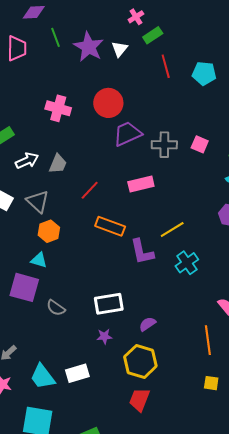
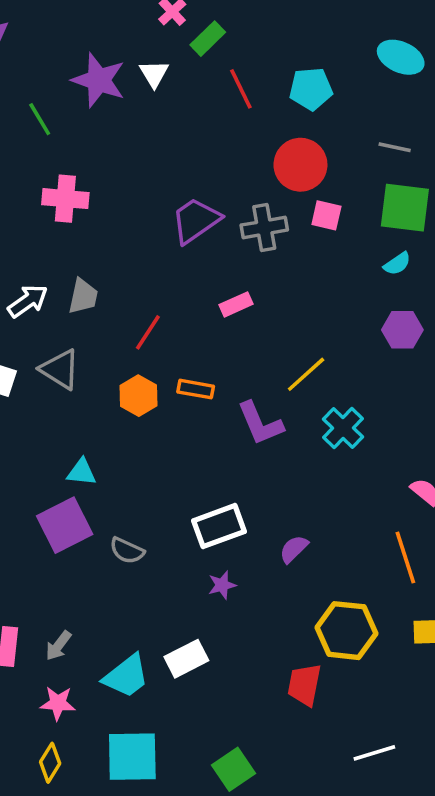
green line: (56, 37) -> (40, 119), moved
red circle: (108, 103) -> (300, 165), moved
pink rectangle: (141, 184) -> (236, 304), size x0.7
orange rectangle: (110, 226) -> (196, 389), size x0.7
orange hexagon: (49, 231) -> (139, 396), moved
purple square: (24, 287) -> (65, 525), turned -32
yellow hexagon: (140, 361) -> (346, 631), moved
cyan trapezoid: (43, 377) -> (126, 676), turned -80

